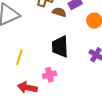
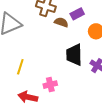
black trapezoid: (60, 47) -> (74, 55), moved

